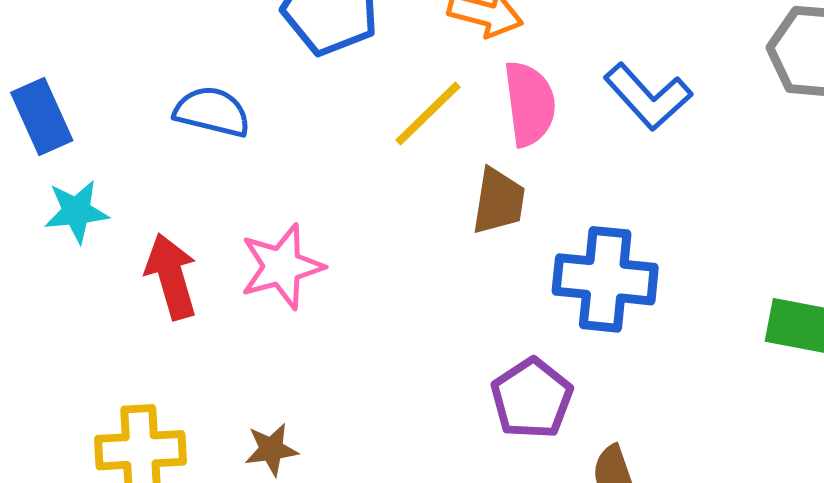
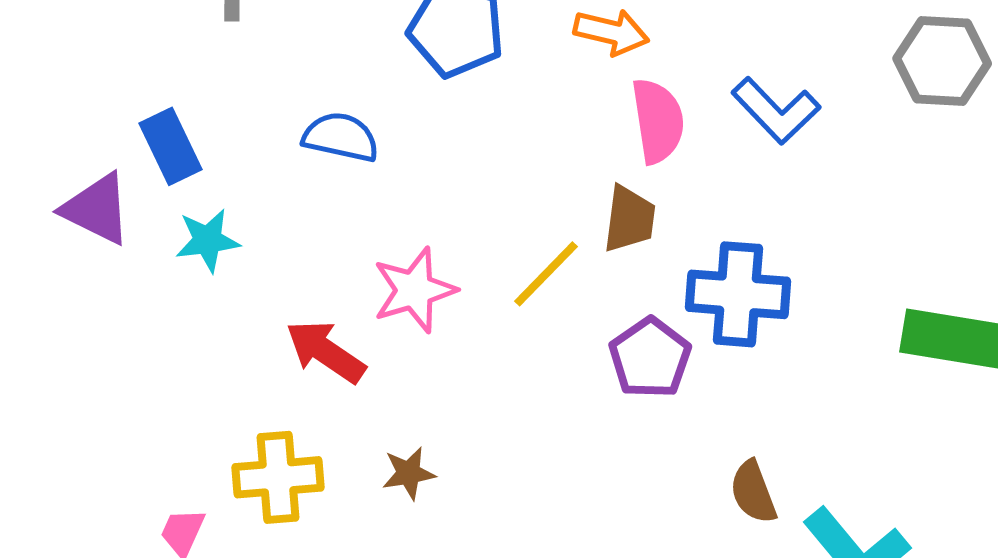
yellow line: (428, 114) -> (546, 274), moved
red arrow: (171, 276) -> (326, 352), moved, turned -38
purple pentagon: (532, 398) -> (650, 358), moved

